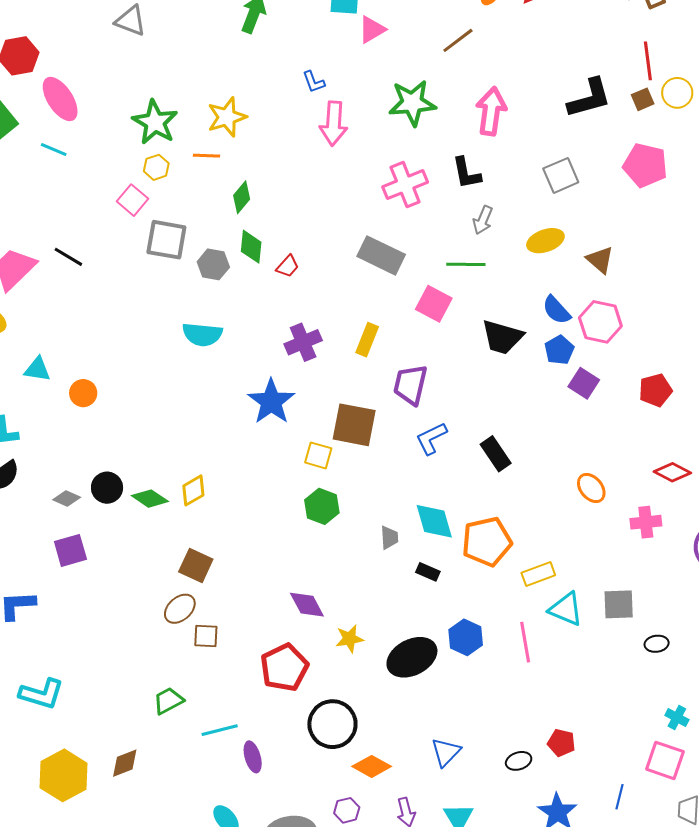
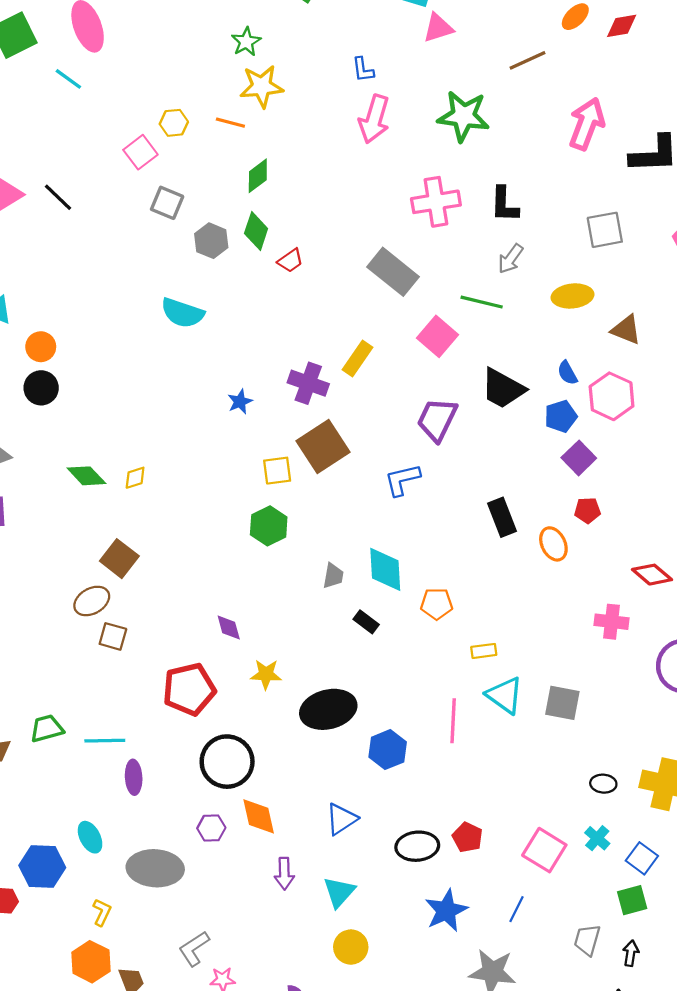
pink arrow: (491, 111) -> (587, 124), moved
green star: (155, 122) -> (246, 42), moved, size x0.6
gray square: (166, 240) -> (167, 203), size x0.7
brown triangle: (600, 260) -> (626, 330), turned -32
blue semicircle: (556, 310) -> (567, 373), size x0.7
purple cross: (303, 342) -> (308, 383), moved, turned 30
purple trapezoid: (410, 385) -> (437, 420), moved
red pentagon: (655, 390) -> (587, 510), moved, size x0.7
blue star: (271, 402) -> (240, 402), size x0.5
brown square: (354, 425) -> (323, 447), turned 33
black rectangle: (496, 454) -> (502, 517), moved
yellow square: (318, 455) -> (277, 471), turned -36
black circle: (107, 488) -> (41, 388), moved
orange ellipse: (591, 488) -> (553, 544), moved
yellow diamond: (193, 490) -> (135, 478), size x0.7
orange pentagon: (487, 542) -> (437, 604), size x0.6
yellow rectangle: (538, 574) -> (484, 651), size x0.7
purple diamond: (307, 605) -> (229, 627), size x0.7
blue hexagon: (466, 637) -> (388, 750), moved
black ellipse: (657, 644) -> (603, 784), moved
green trapezoid: (168, 701) -> (47, 728), moved
pink square: (665, 760) -> (544, 850), moved
black ellipse: (519, 761) -> (417, 846), size x1.5
orange diamond: (372, 766) -> (259, 816), turned 36
purple hexagon: (347, 810) -> (211, 828), moved

